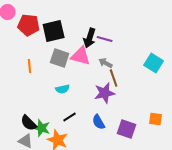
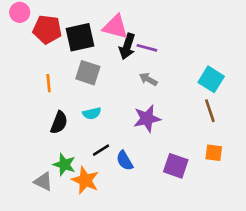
pink triangle: (81, 56) -> (115, 27), moved
brown line: (114, 78) -> (210, 111), moved
blue semicircle: (99, 122) -> (125, 161), moved
black semicircle: (29, 123) -> (59, 123), moved, turned -114

